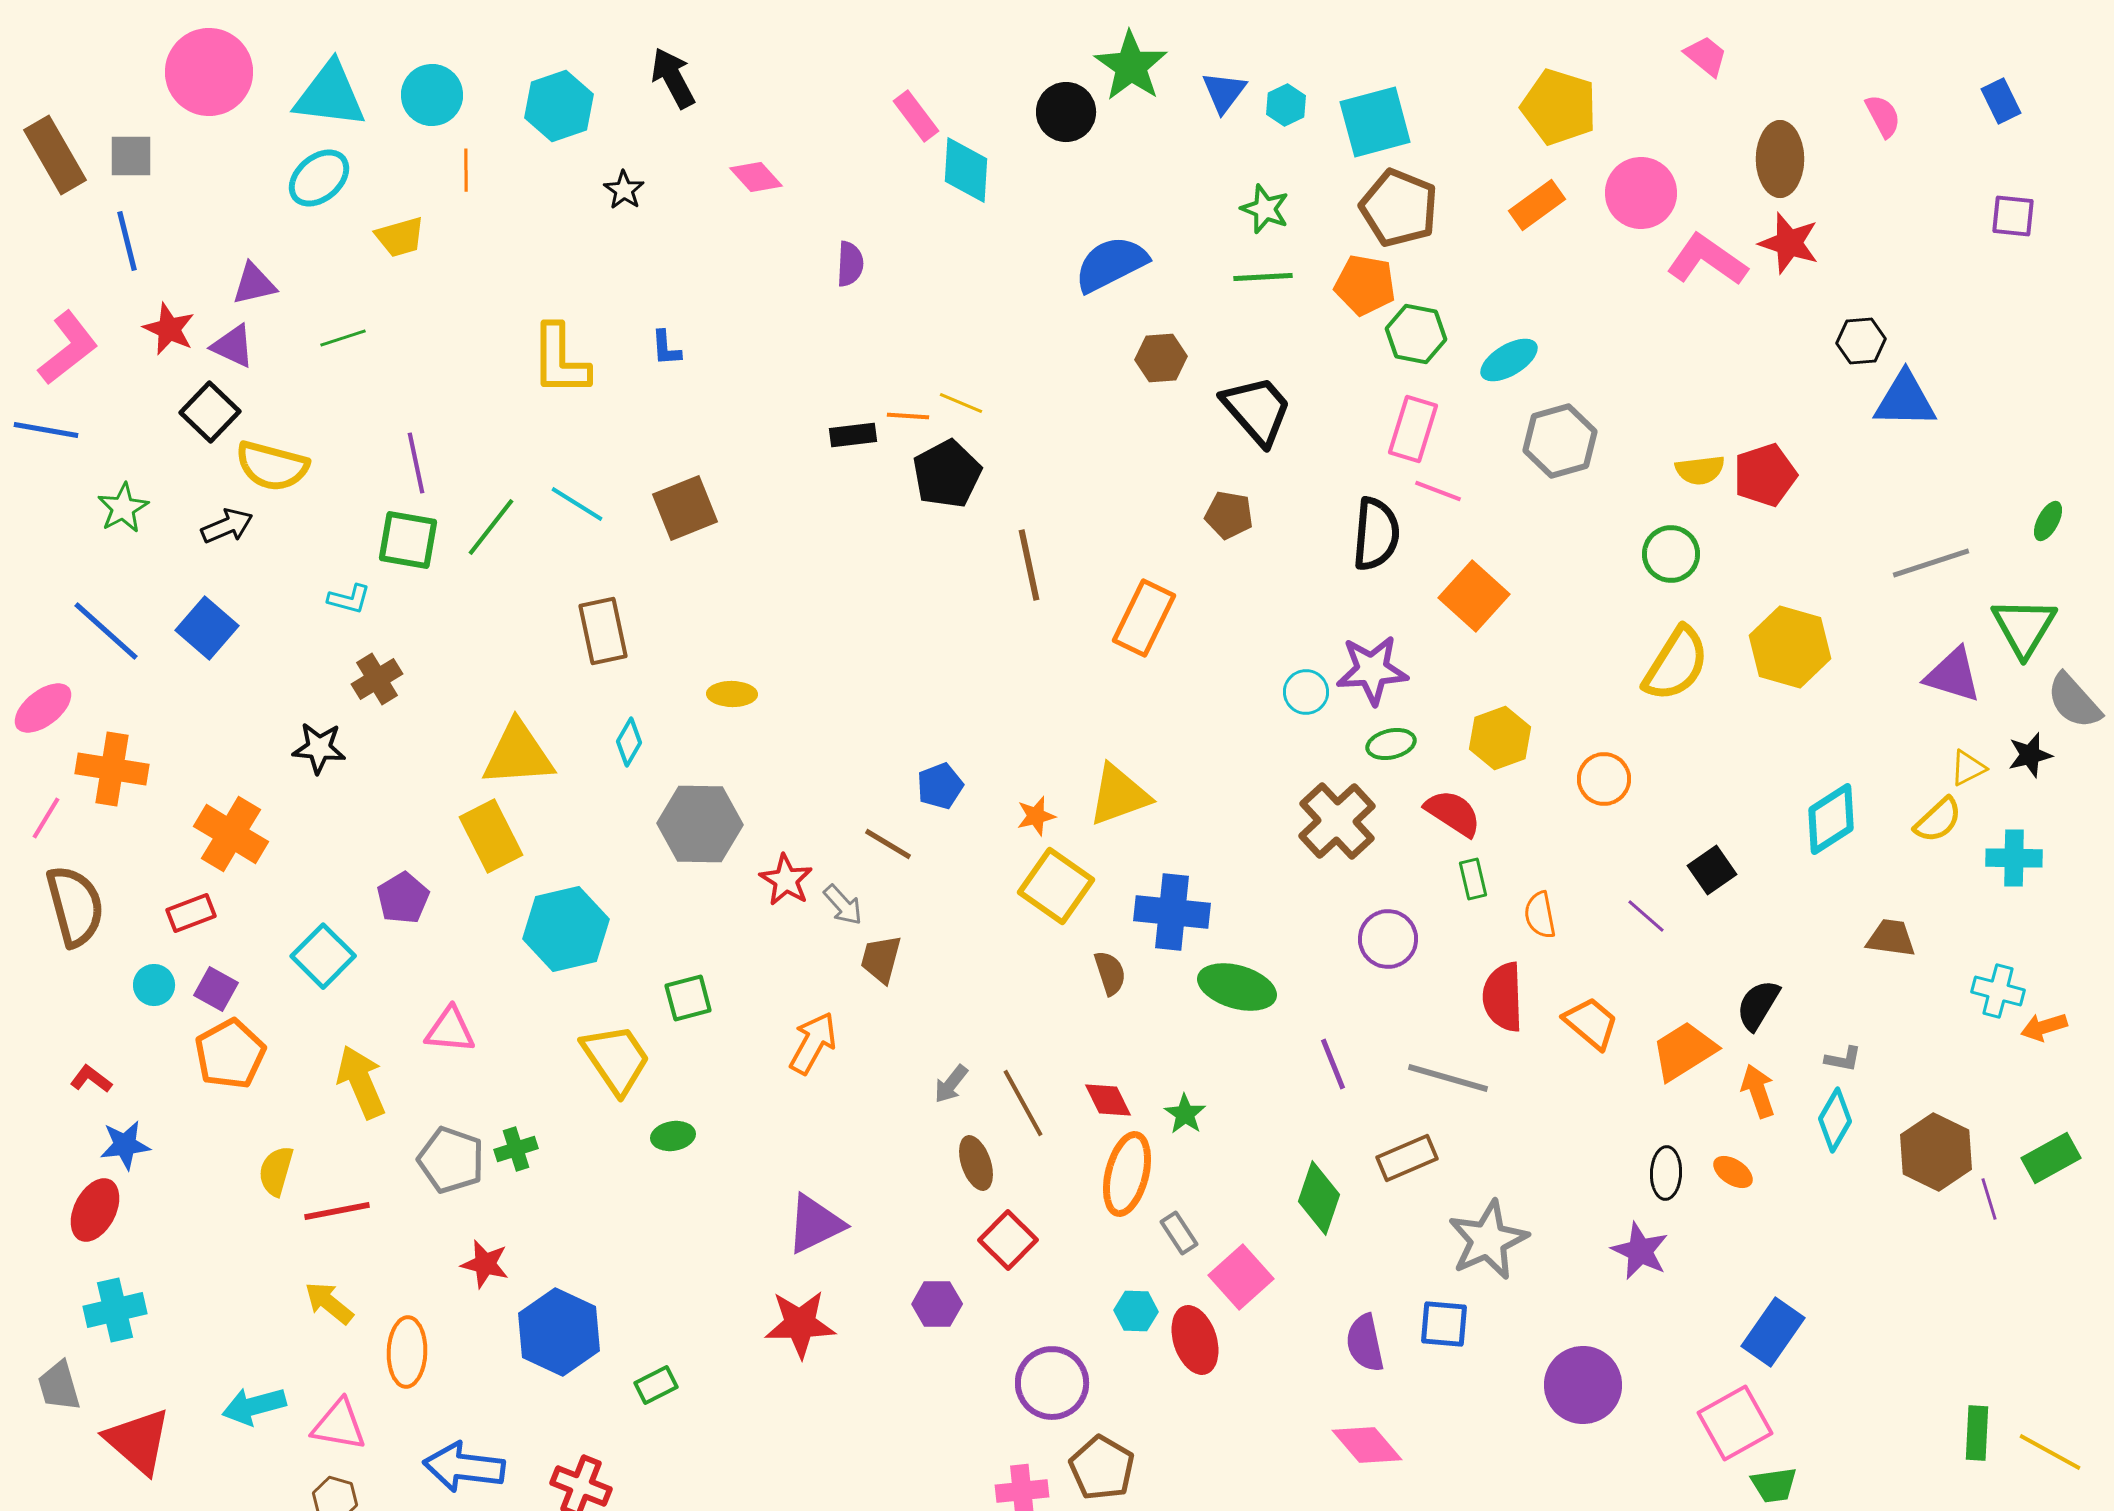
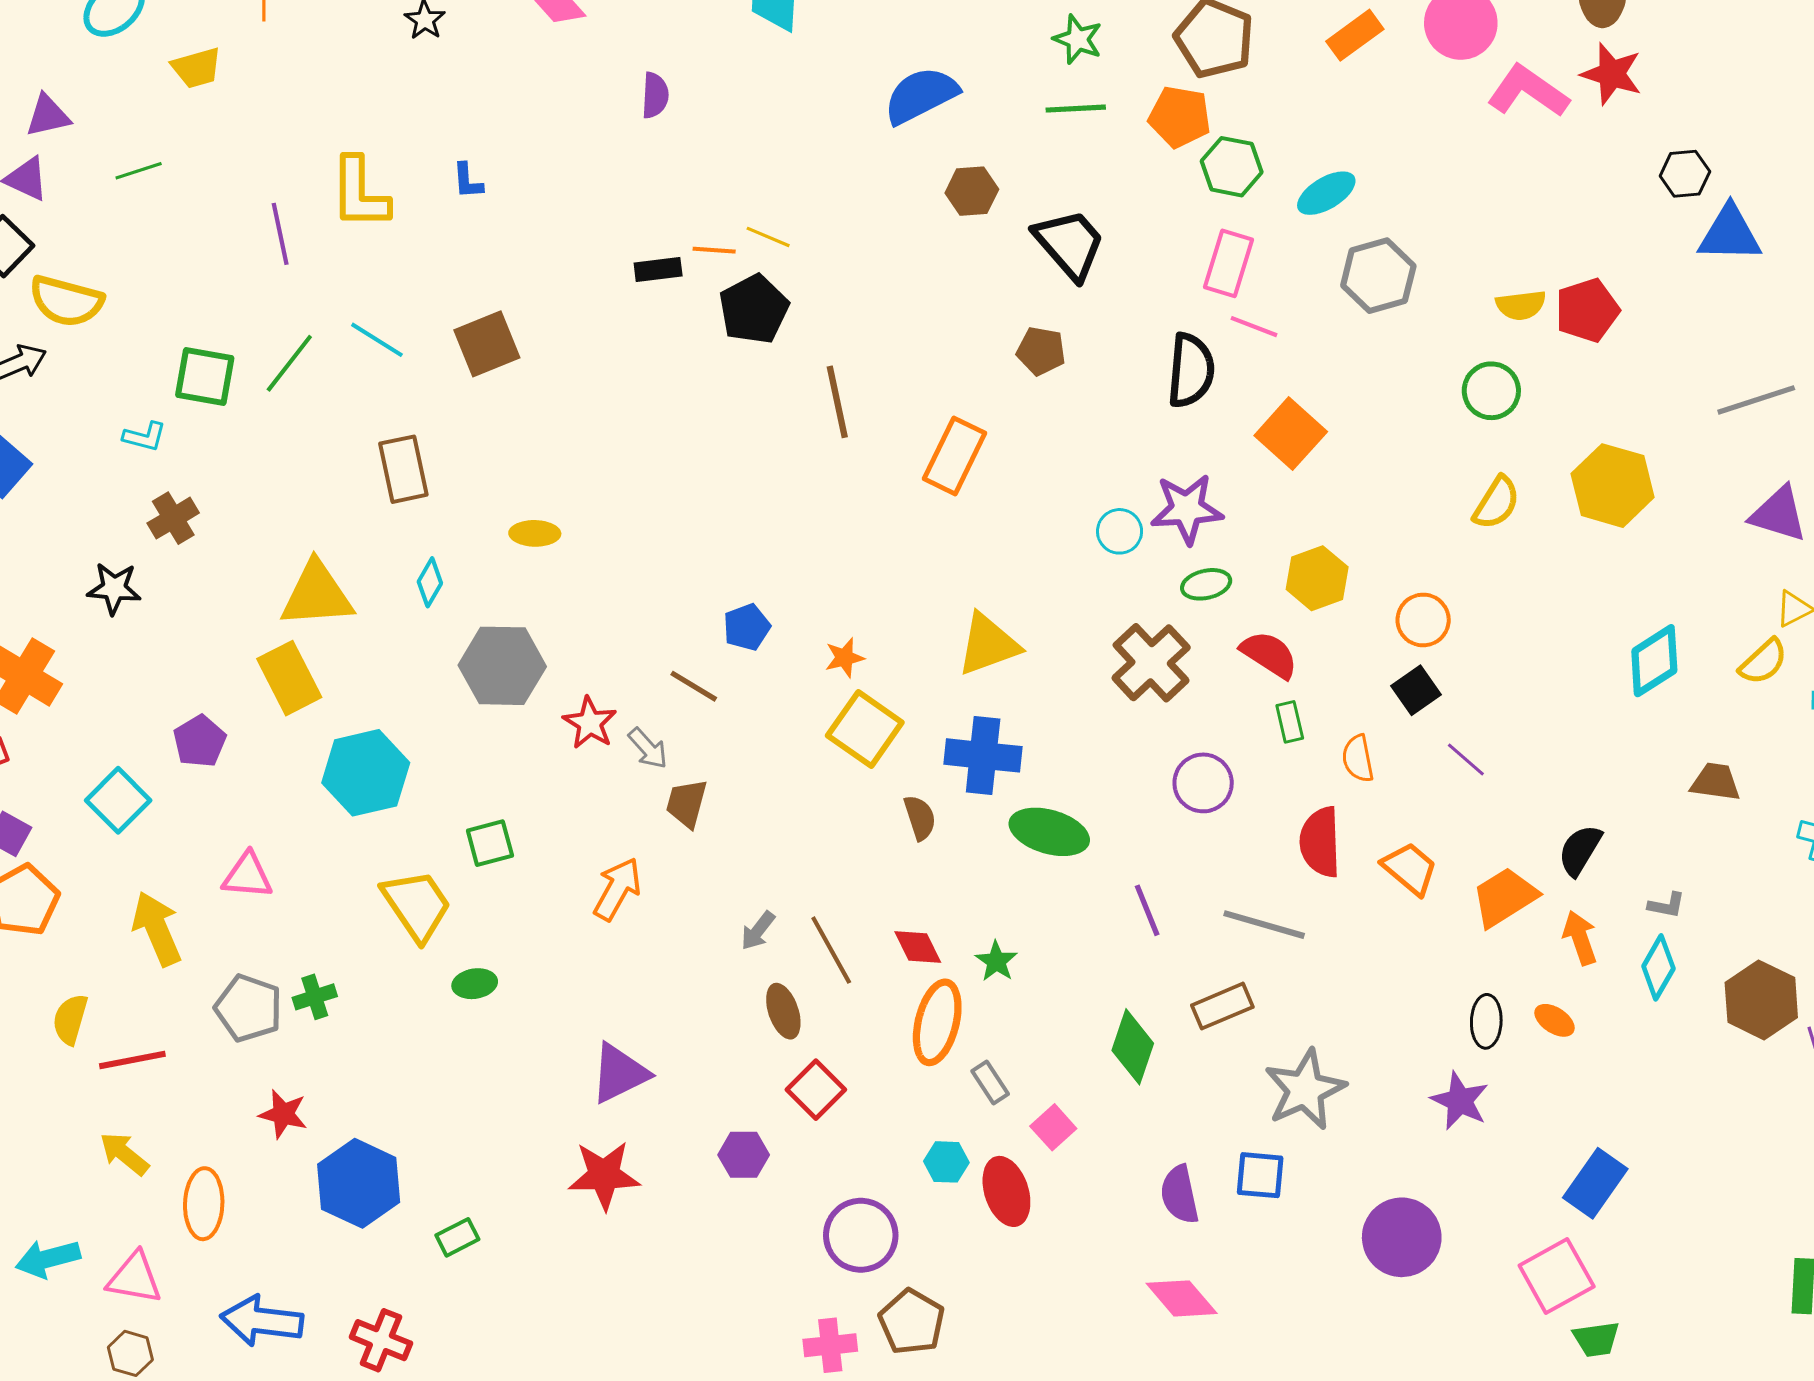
purple line: (416, 463) -> (280, 234), moved
yellow semicircle: (1676, 664) -> (1496, 503), size x0.7
yellow triangle: (1119, 795) -> (988, 644), moved
black square: (1712, 870) -> (1416, 690), moved
pink square: (1241, 1277) -> (1053, 1127), size x0.7

